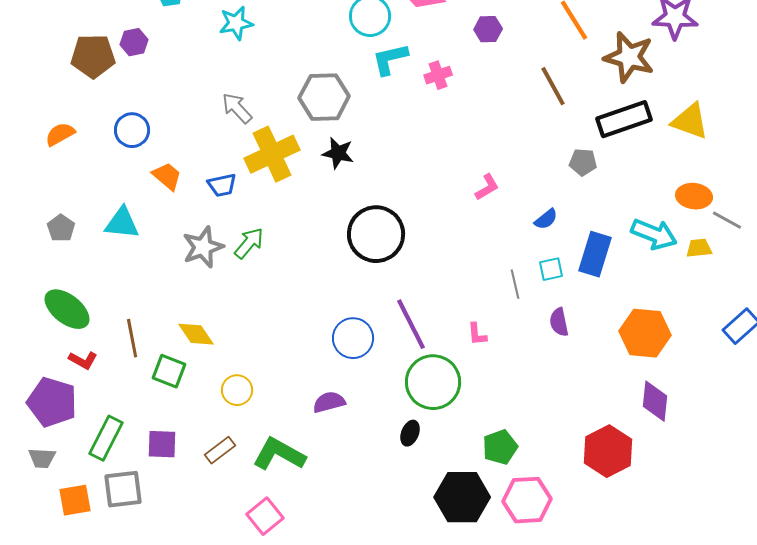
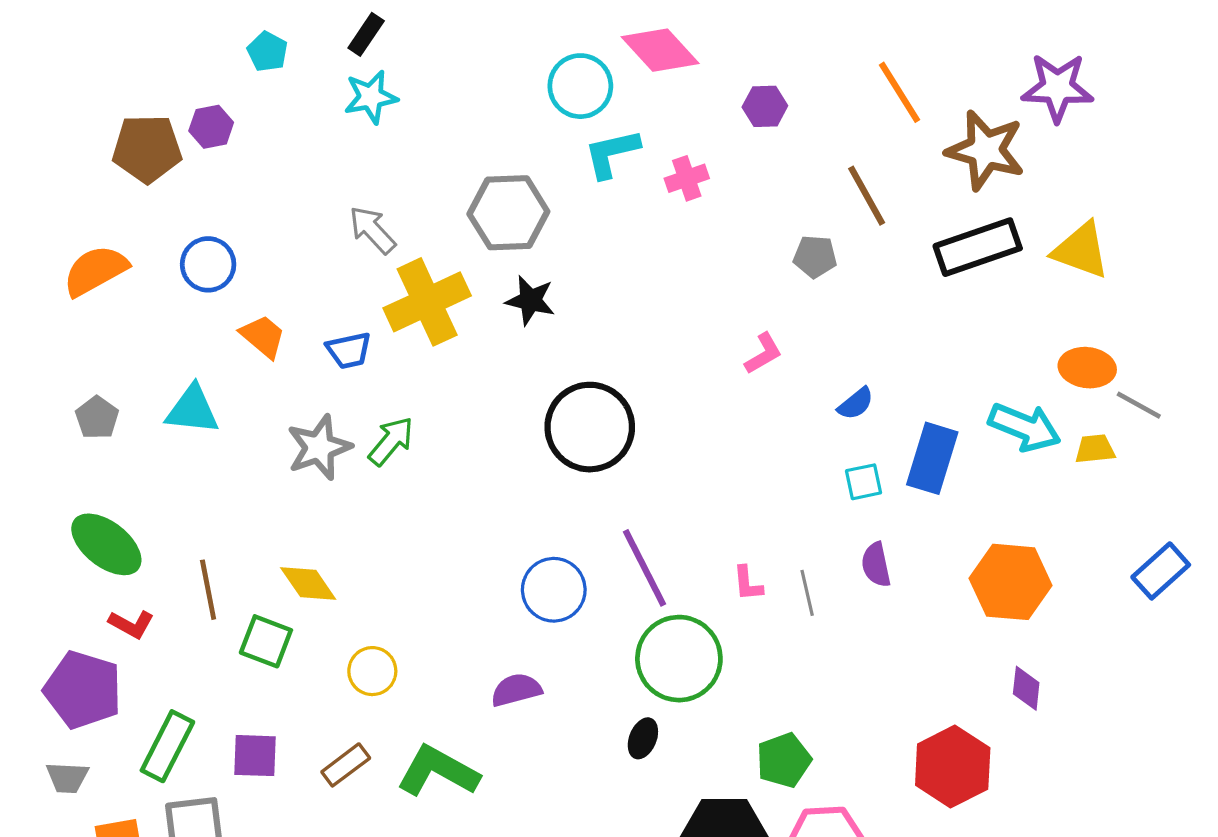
orange semicircle: (60, 134) -> (95, 271), size x1.4
gray pentagon: (583, 162) -> (815, 257), moved
gray line: (515, 284) -> (807, 593), moved
purple diamond: (655, 401) -> (1026, 688), size x0.7

